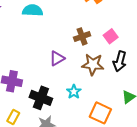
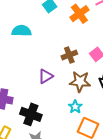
cyan star: (74, 92) -> (75, 107), moved

